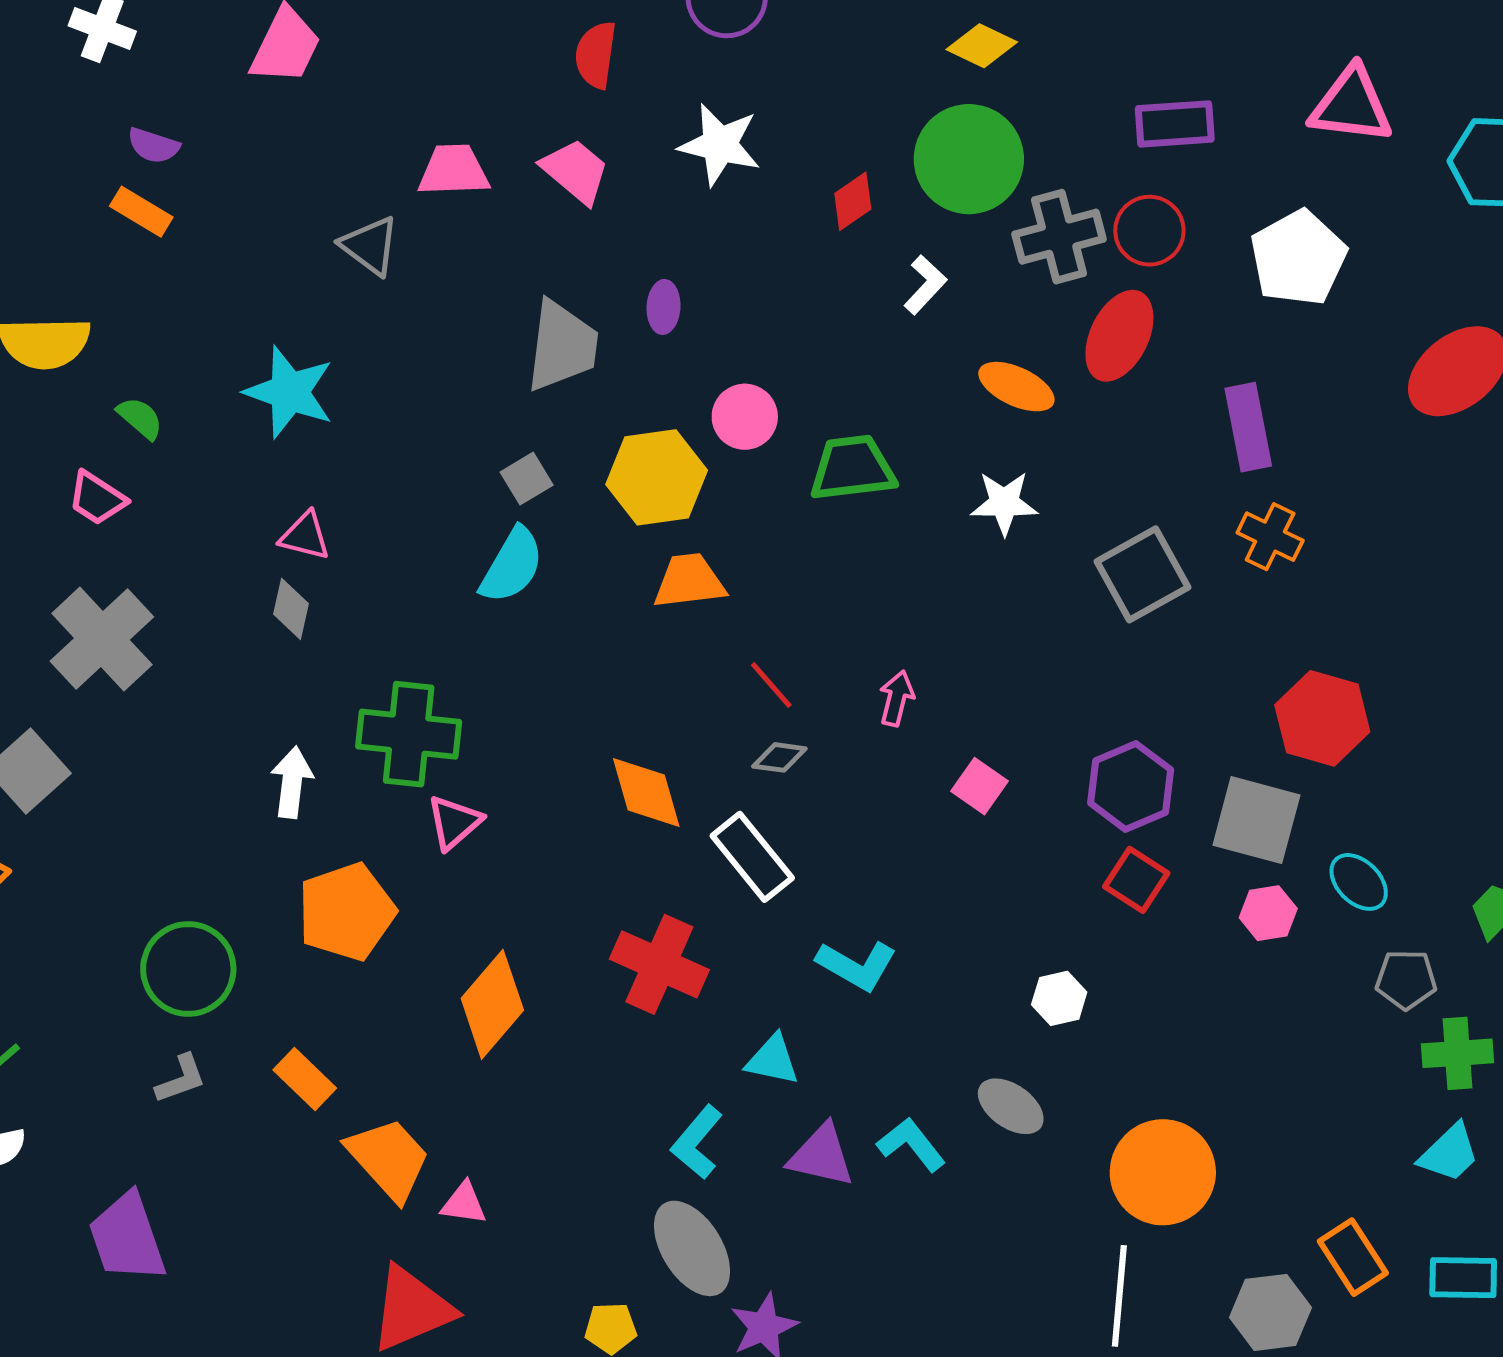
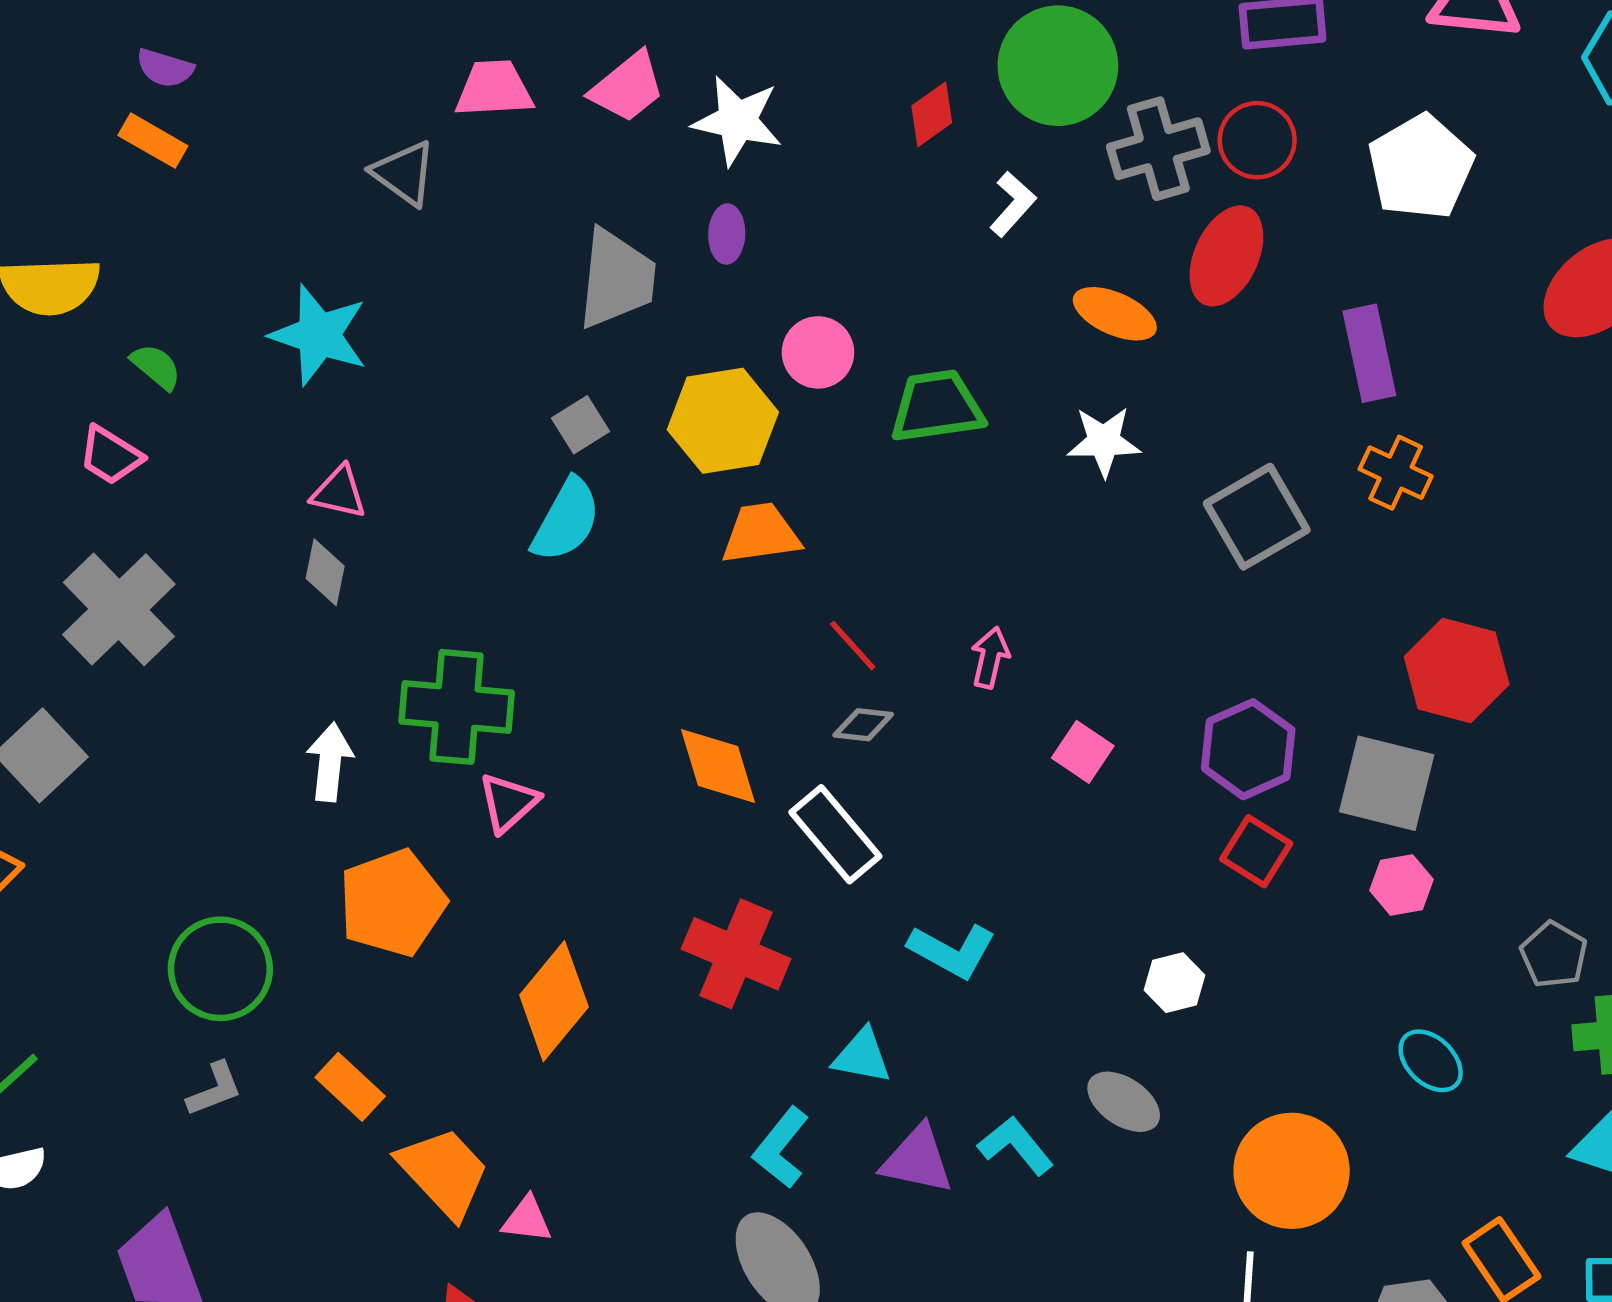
white star: (720, 145) -> (737, 121), moved
pink trapezoid: (575, 171) -> (627, 87), turned 102
cyan ellipse: (1359, 882) -> (1431, 1061), moved
gray pentagon: (1406, 979) -> (1554, 955), turned 30

